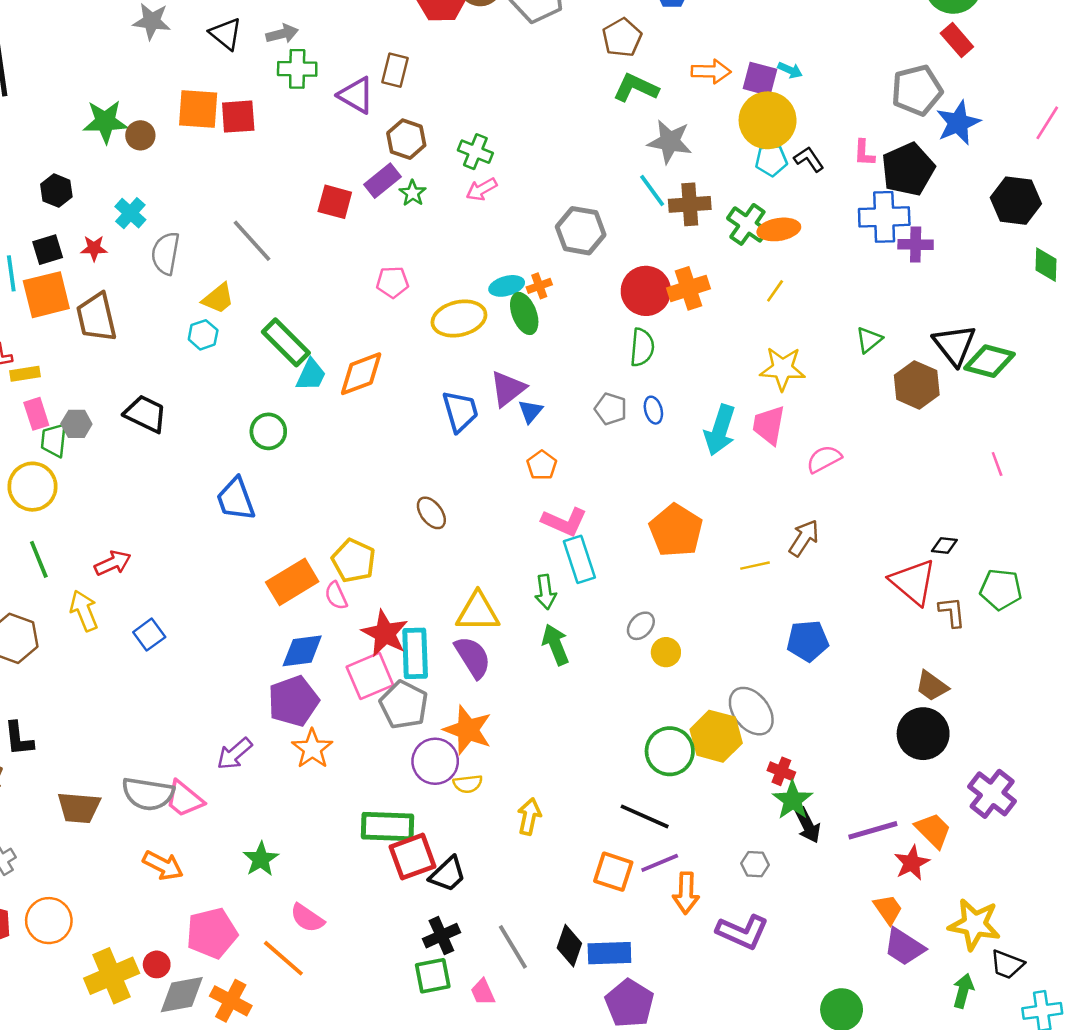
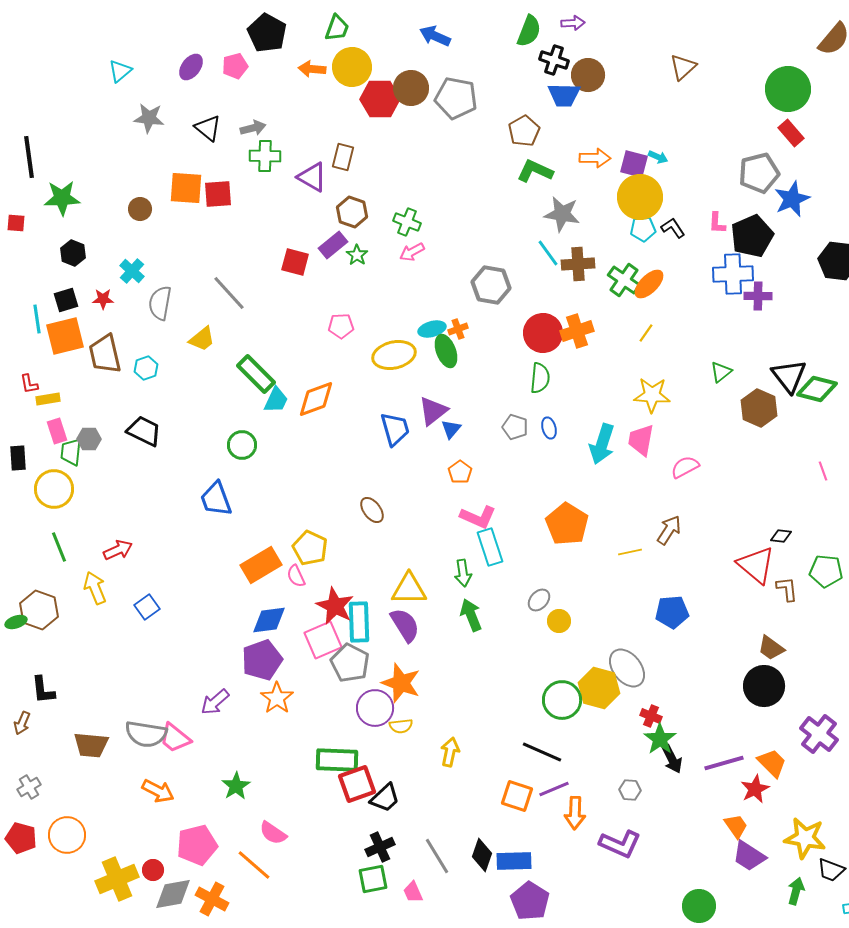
green star: (105, 122) -> (62, 198), moved
orange ellipse: (779, 229) -> (649, 284), turned -36
cyan hexagon: (203, 335) -> (146, 368), moved

